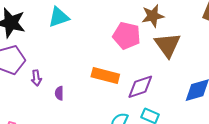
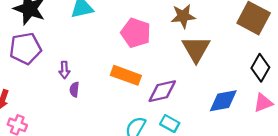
pink pentagon: (127, 36) -> (136, 33), moved
purple arrow: (36, 78) -> (64, 70), moved

